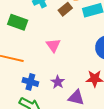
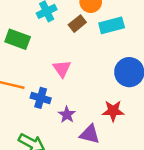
blue cross: (30, 82) -> (41, 98), moved

